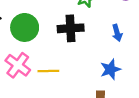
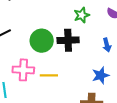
green circle: (25, 27) -> (42, 41), moved
pink cross: (18, 65) -> (23, 70), turned -35

